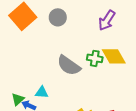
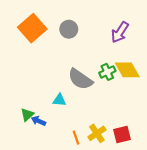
green cross: (95, 58) -> (107, 72), turned -35
cyan triangle: (42, 92) -> (59, 100), moved

